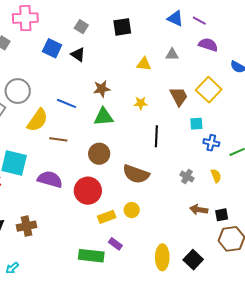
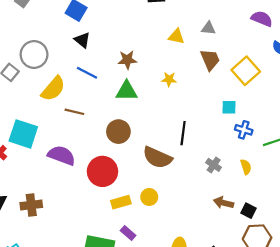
purple semicircle: (208, 45) -> (262, 19), moved
black triangle: (78, 55) -> (82, 40), moved
brown trapezoid: (179, 96) -> (210, 60), moved
black line: (156, 136) -> (183, 133), moved
black square: (222, 215) -> (248, 211), turned 32

